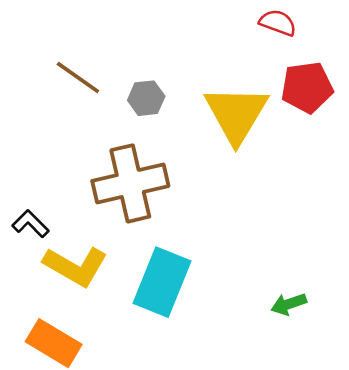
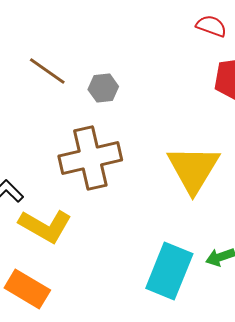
yellow triangle: (236, 114) -> (193, 169), moved
cyan rectangle: (162, 282) -> (169, 271), moved

